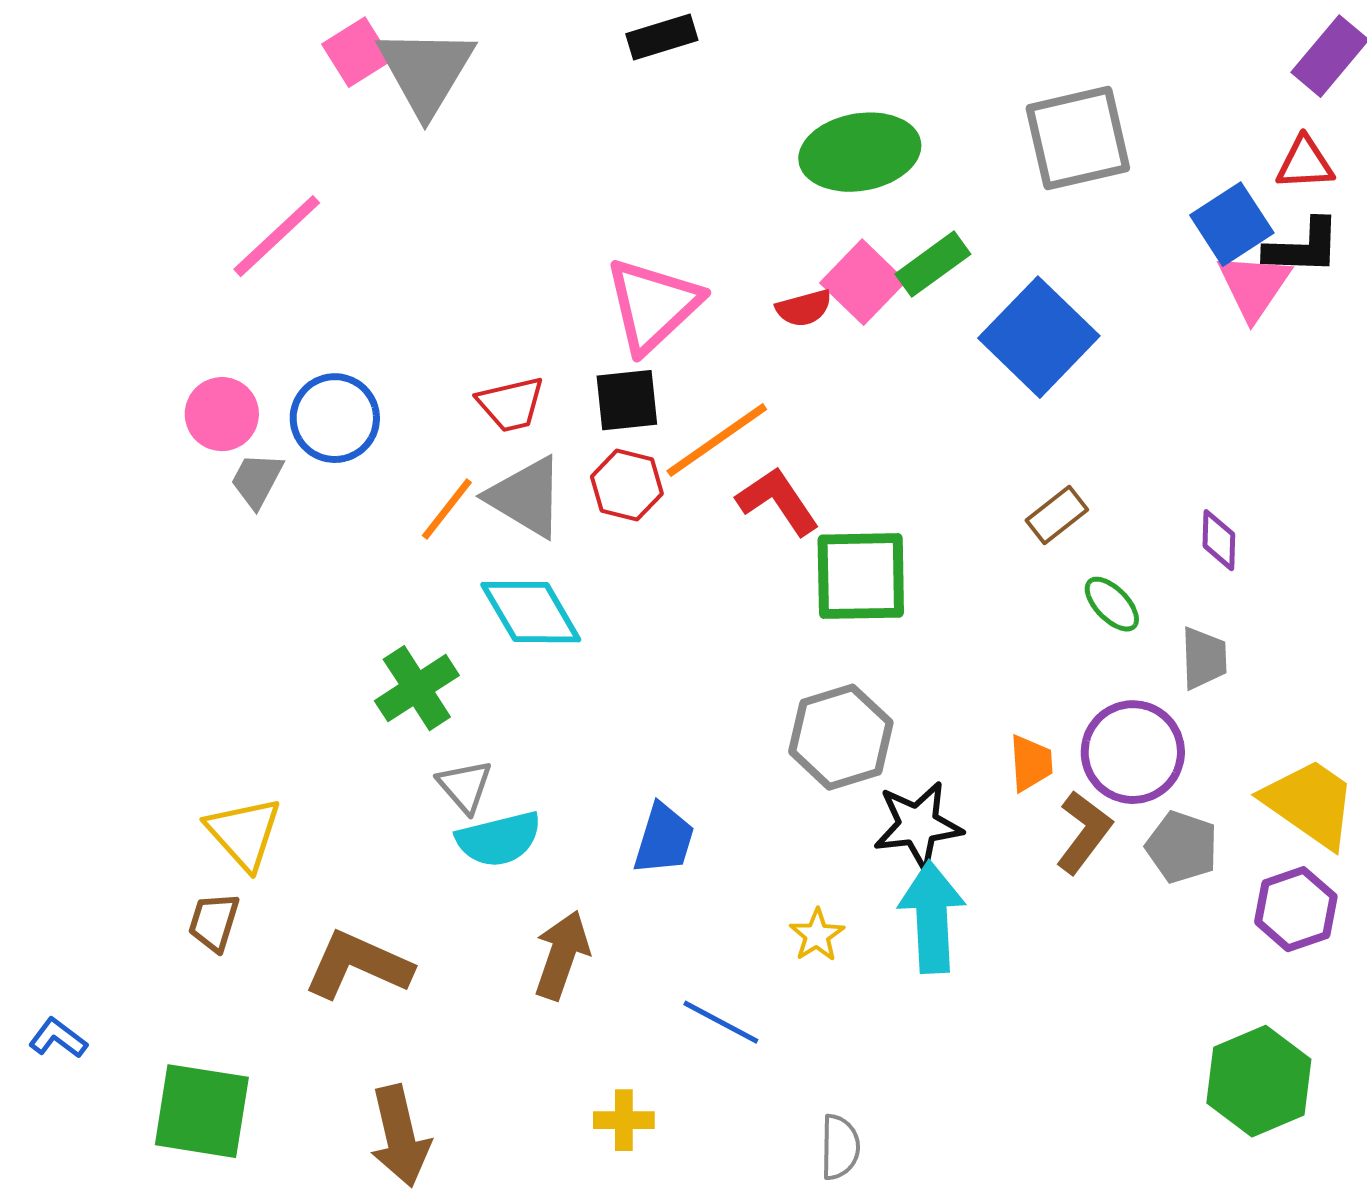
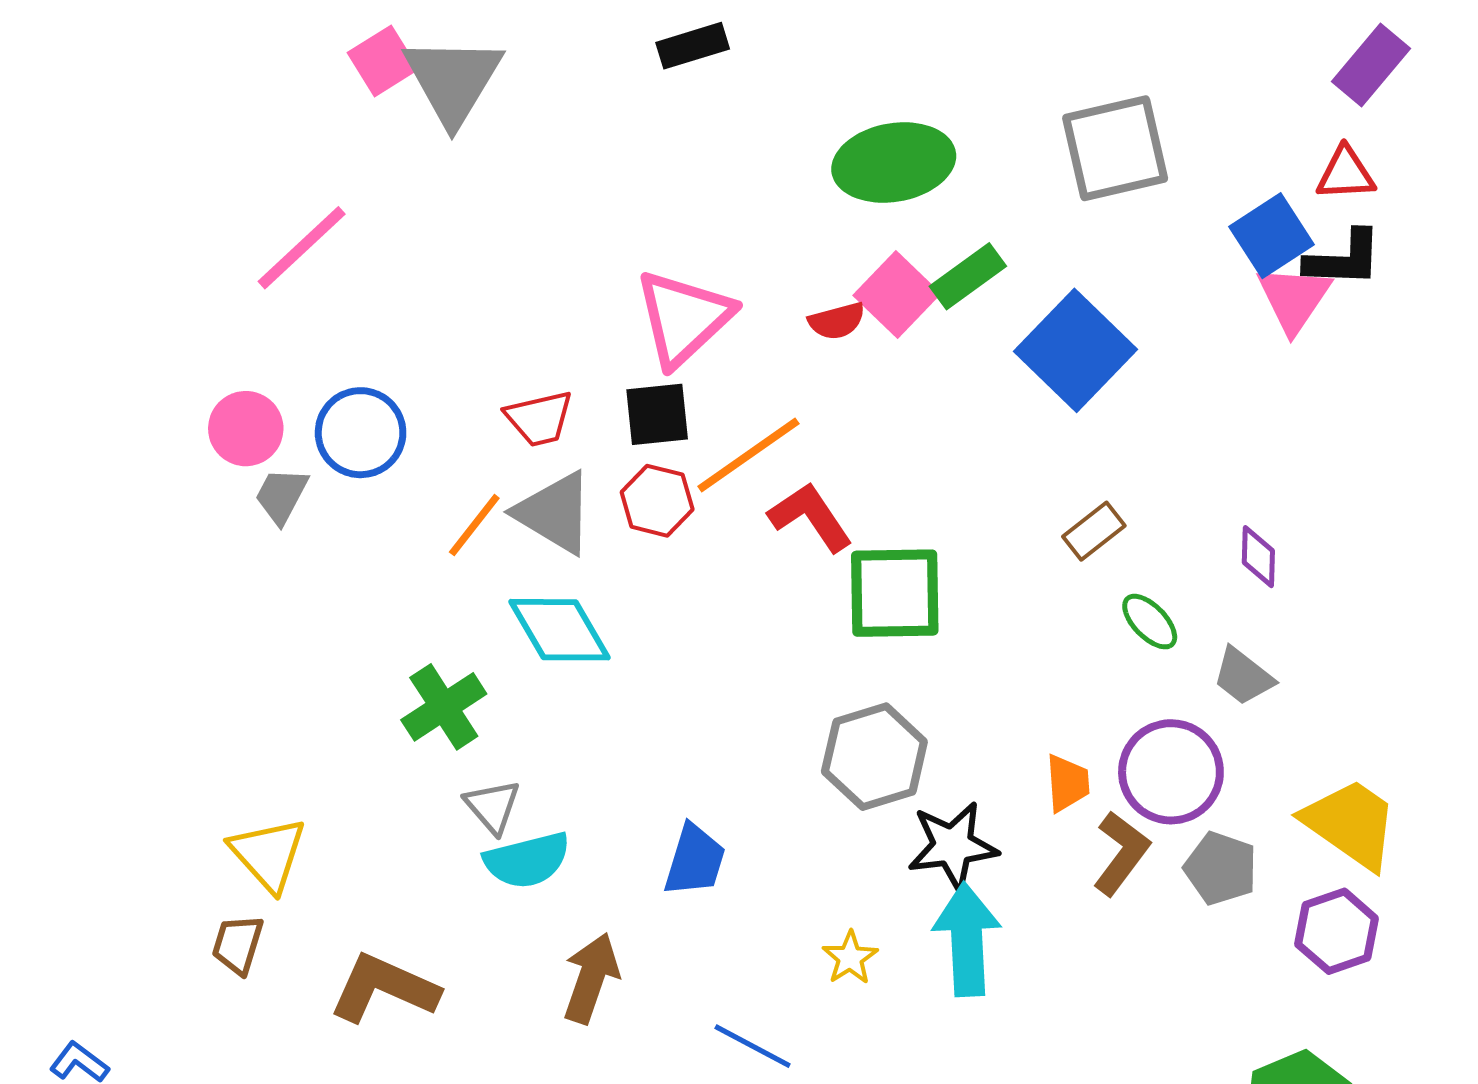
gray trapezoid: (1204, 658) -> (1243, 676), turned 130

